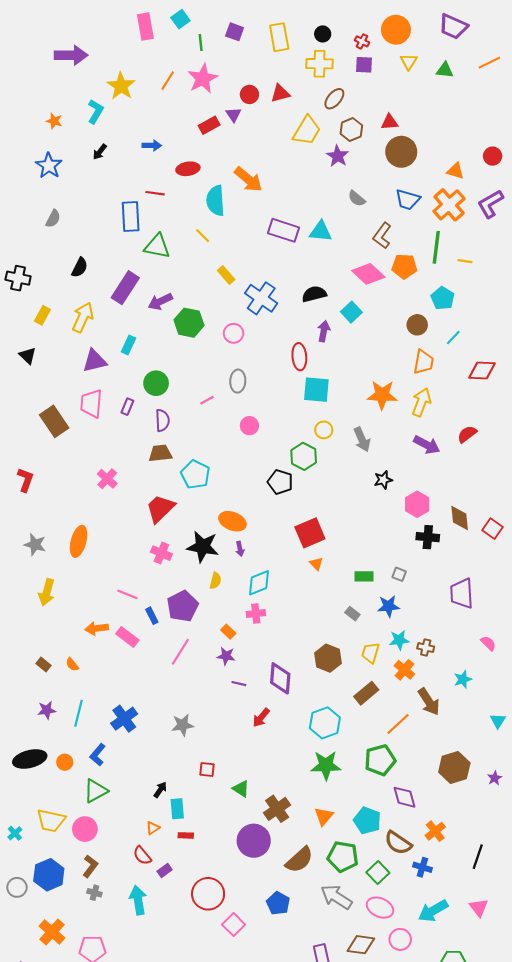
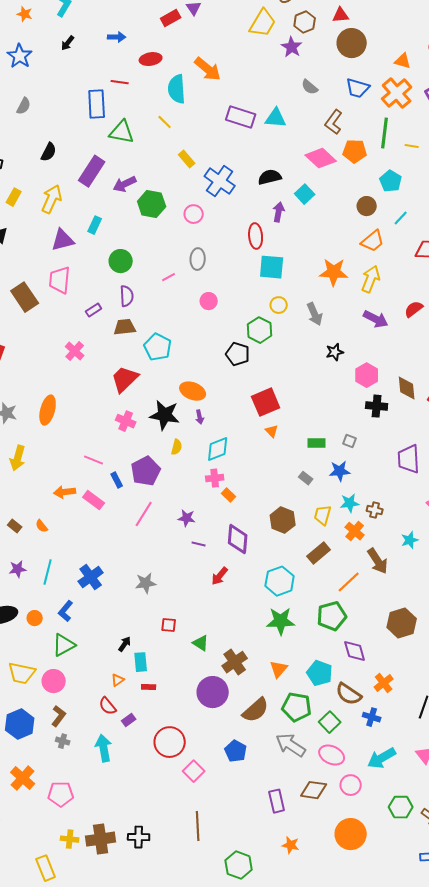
orange trapezoid: (424, 362) -> (373, 241), turned 40
purple rectangle: (127, 407) -> (94, 310), moved, turned 35
orange rectangle: (228, 632) -> (229, 495), moved

